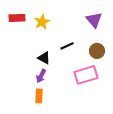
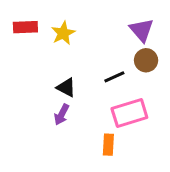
black line: (67, 46) -> (114, 77), moved
brown circle: (97, 51) -> (146, 60), moved
orange rectangle: (39, 96) -> (108, 145), moved

